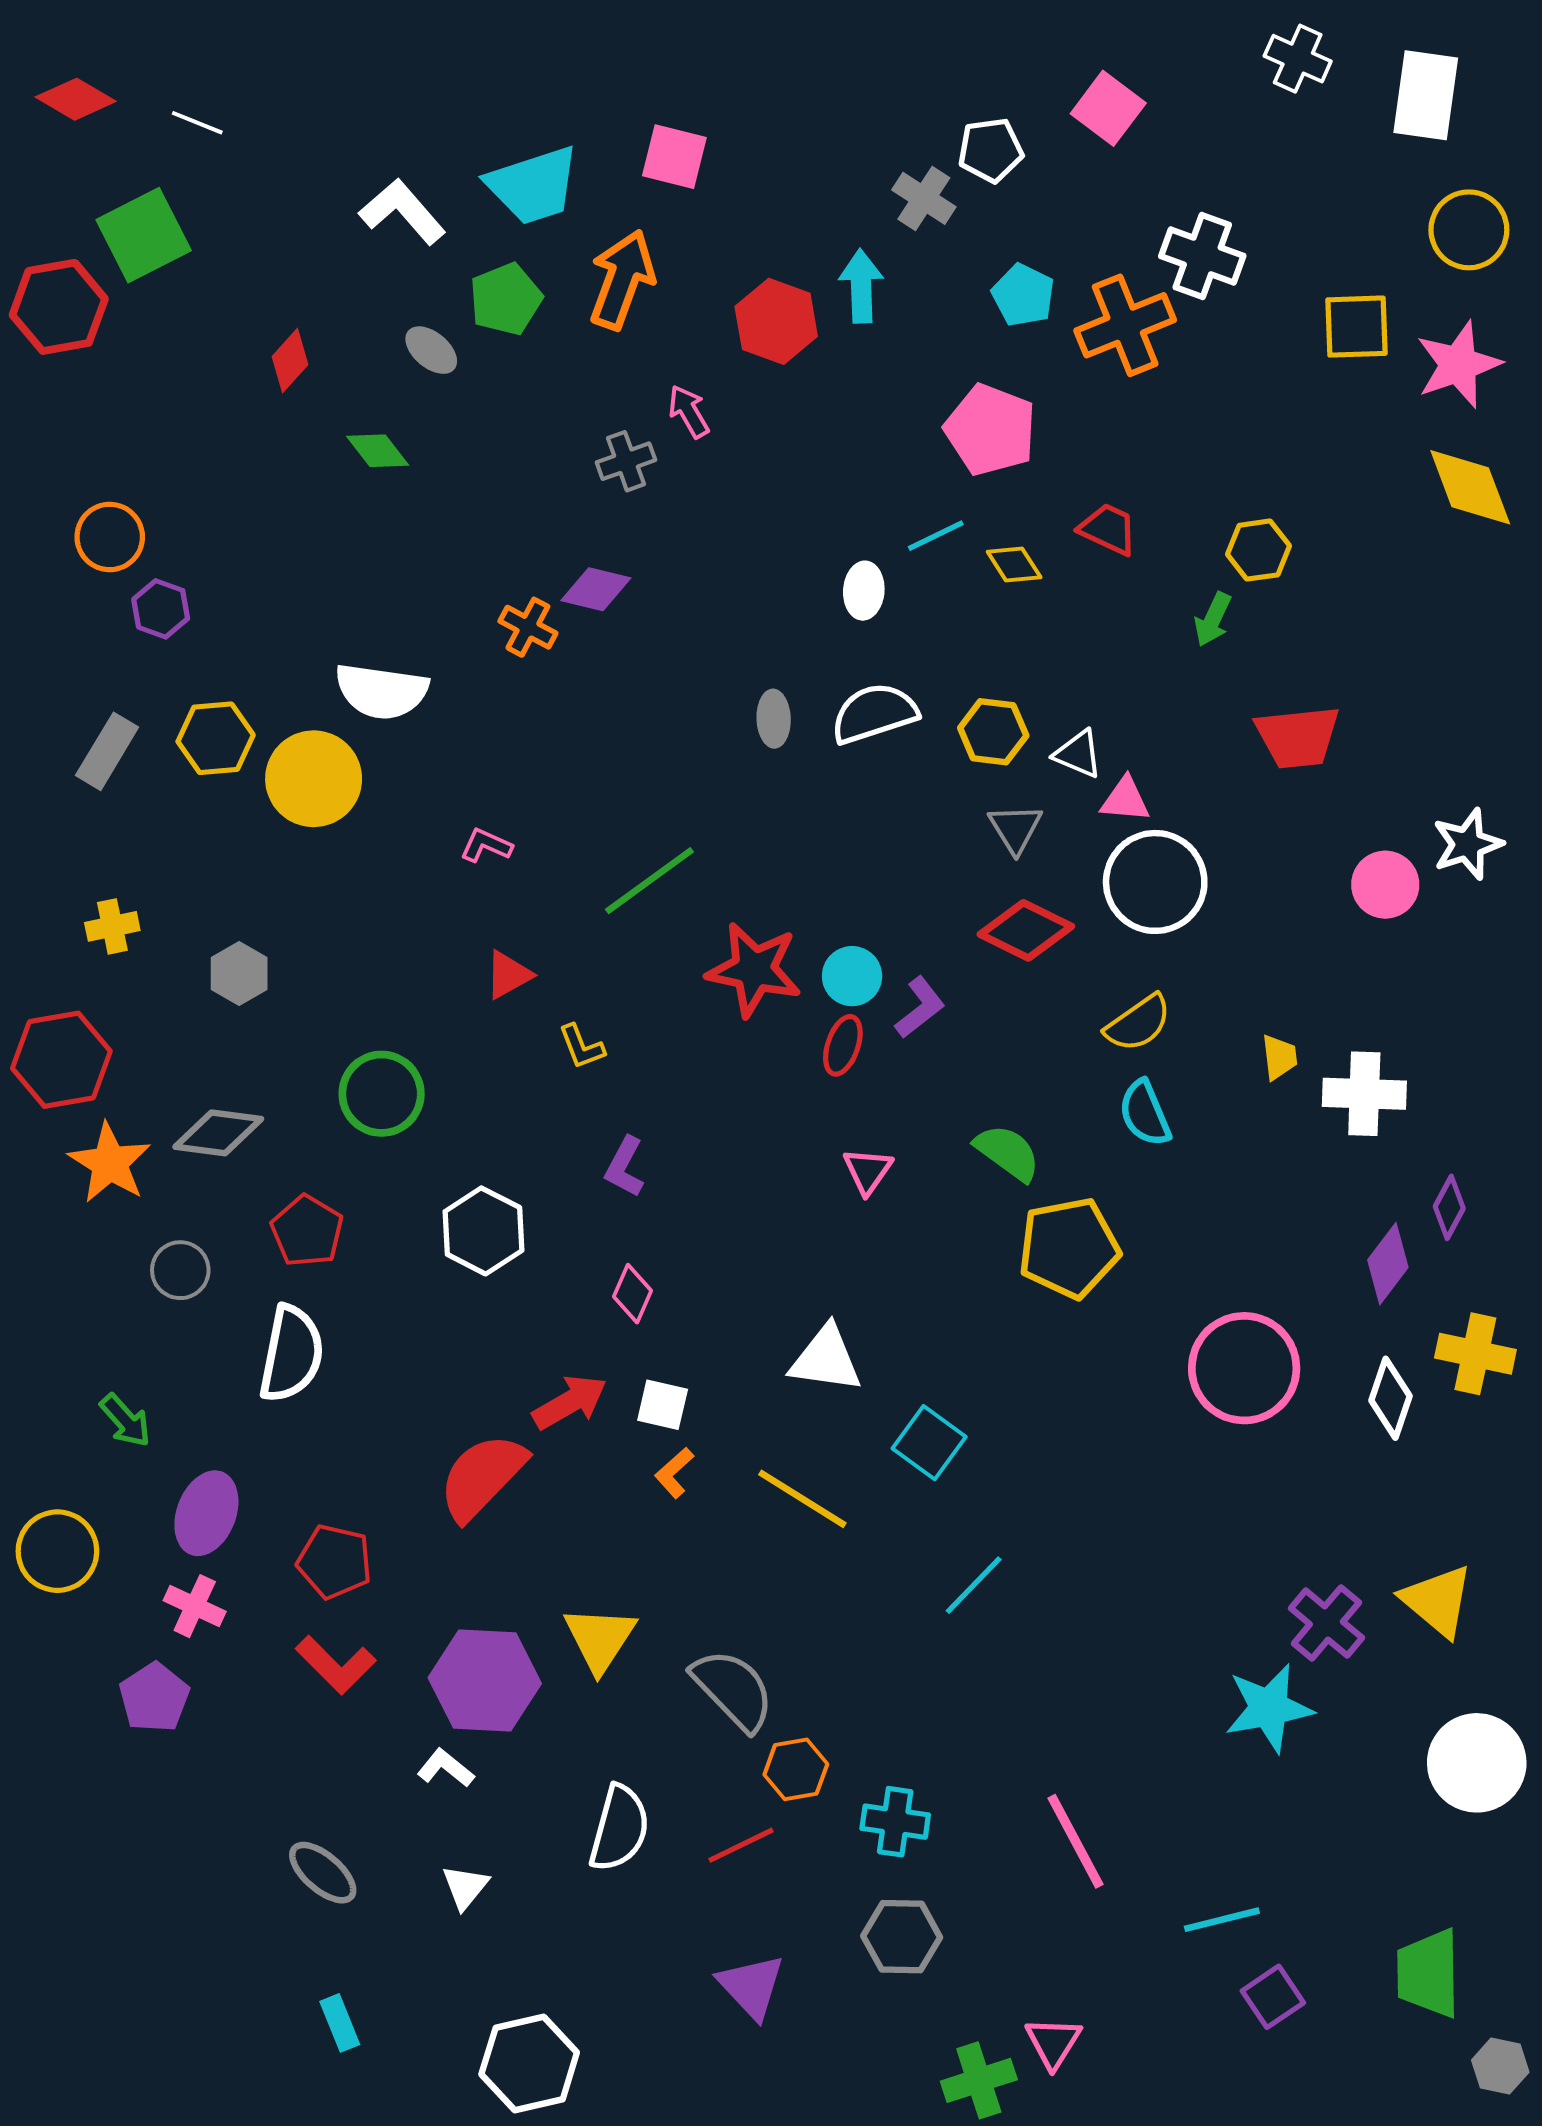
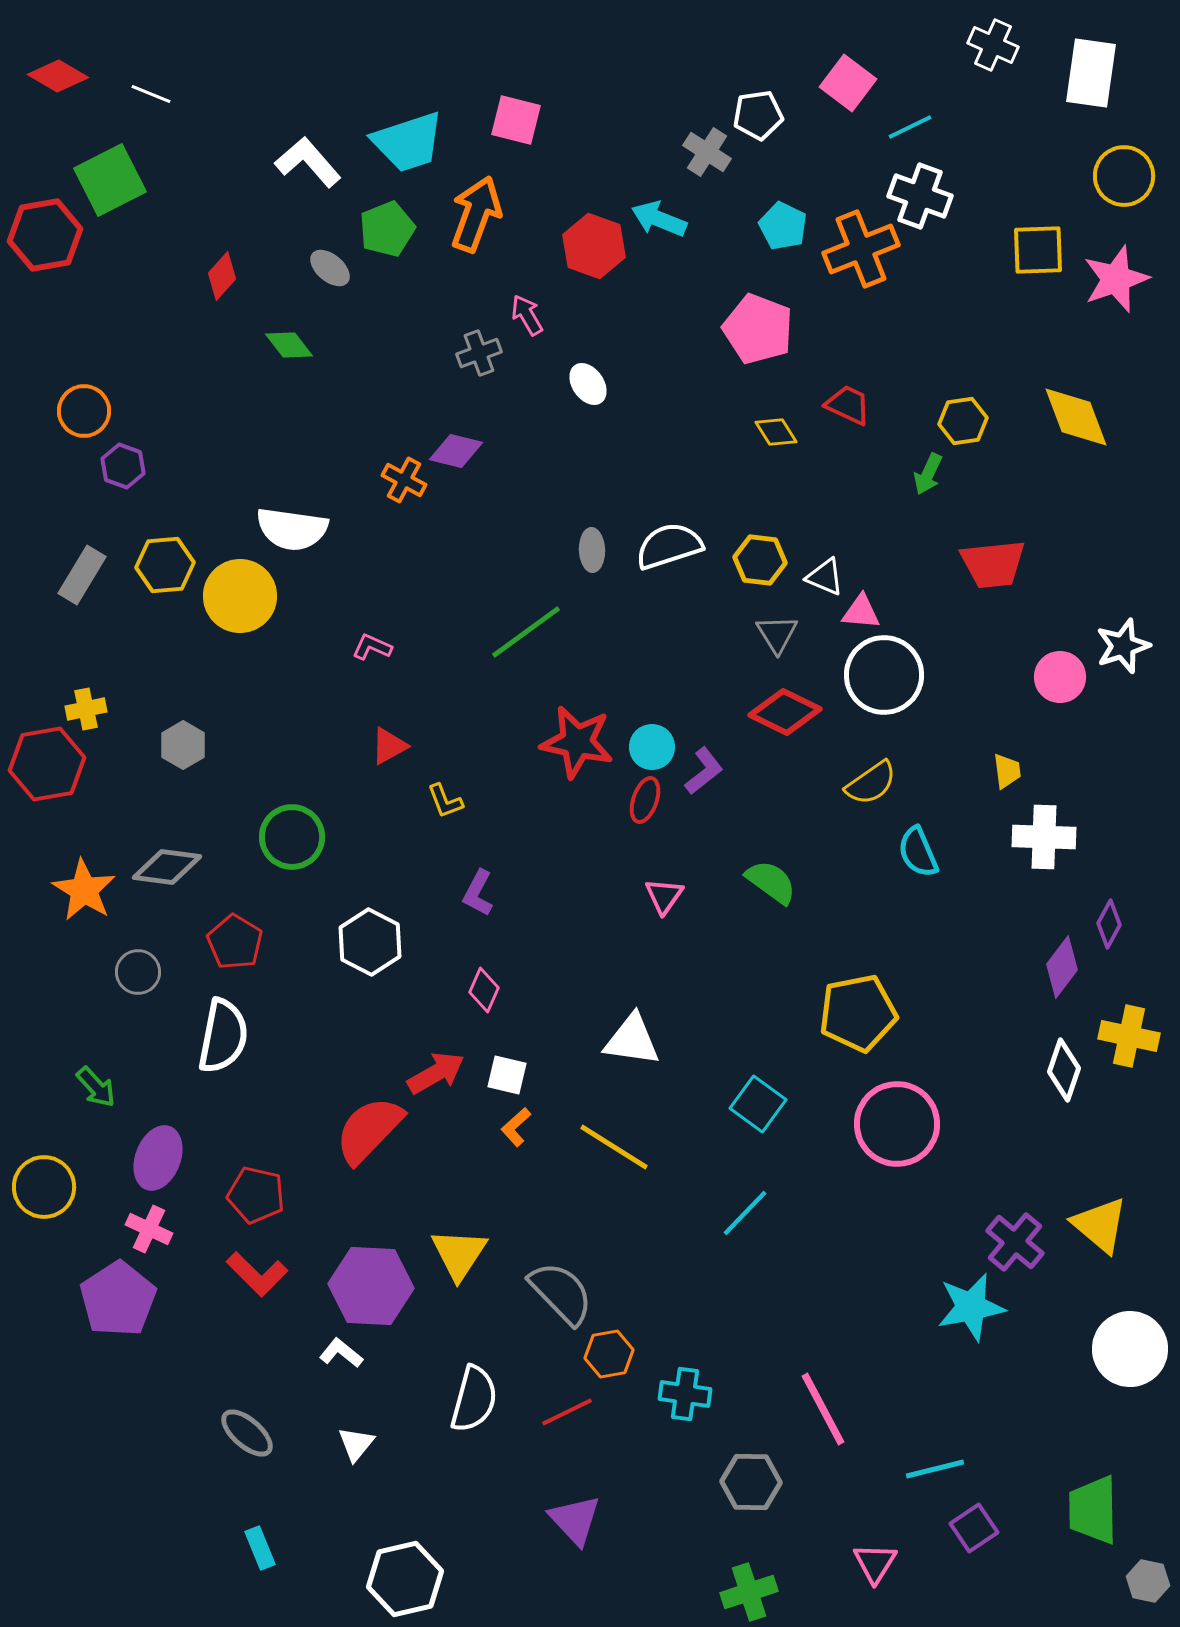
cyan arrow: (861, 286) -> (659, 219), turned -66
yellow diamond: (1470, 487) -> (1076, 417), moved
cyan line: (936, 536) -> (910, 127), moved
white ellipse: (864, 591) -> (588, 384), moved, turned -39
green line: (649, 881) -> (526, 632), moved
yellow trapezoid: (1279, 1057) -> (1007, 771), moved
red hexagon: (61, 1060) -> (47, 764), moved
cyan semicircle: (1145, 1113) -> (918, 852), moved
yellow pentagon: (1069, 1248) -> (858, 1013), moved
pink circle: (1244, 1368) -> (897, 1124), moved
cyan square: (929, 1443) -> (758, 1104), moved
purple pentagon: (154, 1697) -> (118, 1299), size x1.4
gray hexagon: (902, 1937) -> (751, 1482), moved
pink triangle: (1053, 2043) -> (875, 1563), moved

